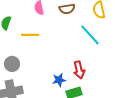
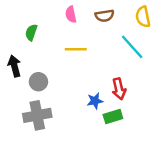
yellow line: (30, 35) -> (76, 49), moved

